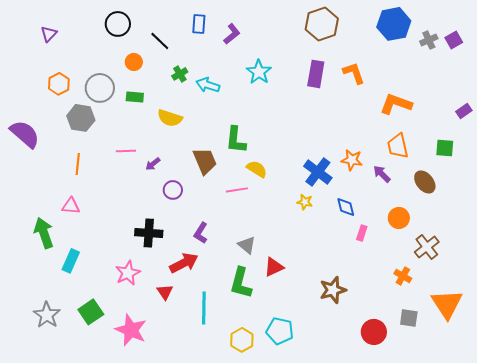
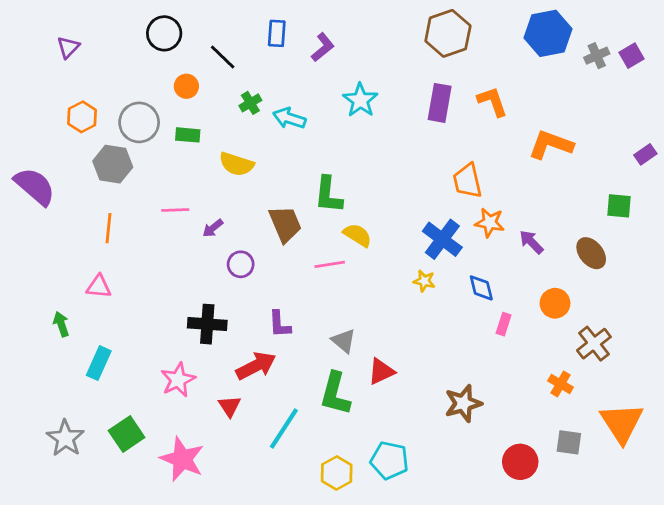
orange trapezoid: (398, 146) -> (467, 181), moved
green arrow: (44, 233) -> (61, 324), size x0.6
purple L-shape: (201, 233) -> (280, 324), turned -35
cyan line: (204, 308) -> (284, 428), turned 32

